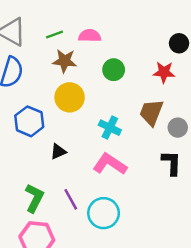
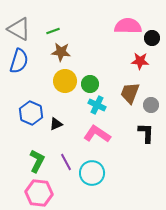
pink semicircle: (90, 36) -> (128, 26), moved, size x1.5
green circle: (114, 70) -> (90, 84), moved
blue hexagon: (29, 121) -> (31, 113), moved

